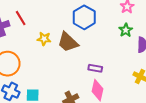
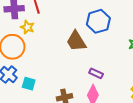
yellow star: (44, 39) -> (27, 27), moved

